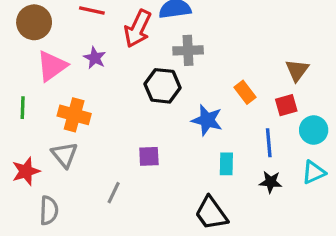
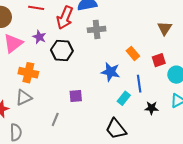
brown triangle: (297, 70) -> (165, 28), moved
black hexagon: (163, 86) -> (62, 51), moved
blue line: (269, 143) -> (139, 84), moved
gray triangle: (65, 155) -> (24, 98), turned 48
cyan rectangle: (226, 164) -> (124, 98), turned 40

